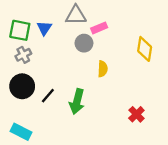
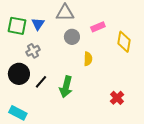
pink rectangle: (99, 28) -> (98, 27), moved
gray cross: (23, 55) -> (33, 51), moved

